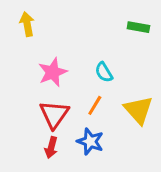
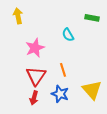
cyan semicircle: (104, 72) -> (68, 35), moved
orange line: (95, 105) -> (63, 70), turned -48
yellow triangle: (138, 110) -> (92, 90), moved

